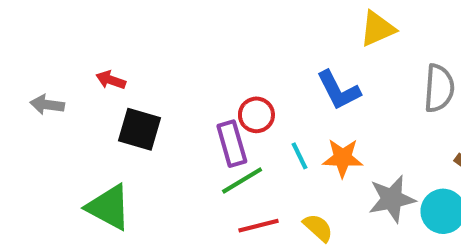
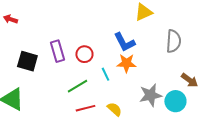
red arrow: (111, 80) -> (10, 19), moved
purple rectangle: (232, 144) -> (57, 51), moved
orange star: (343, 158) -> (126, 63), moved

